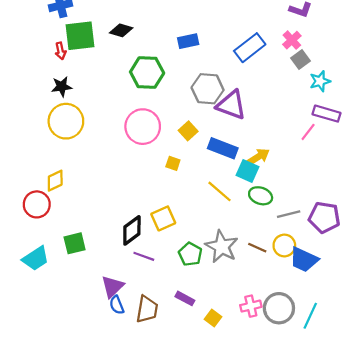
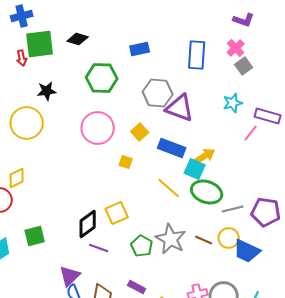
blue rectangle: (250, 48) -> (197, 55), turned -48
cyan star: (320, 81) -> (233, 103), moved
black star: (62, 87) -> (47, 91), moved
green ellipse: (261, 196) -> (207, 192), size x1.4

